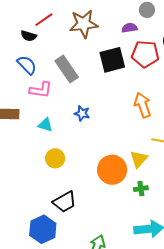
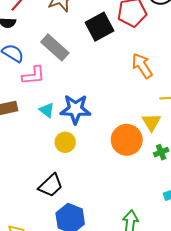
blue star: (82, 113) -> (75, 109), moved, size x1.8
cyan triangle: (45, 125) -> (47, 110), turned 35
black trapezoid: (65, 202) -> (51, 185), moved

